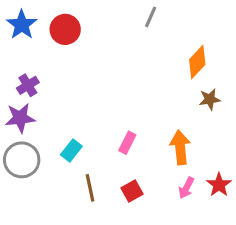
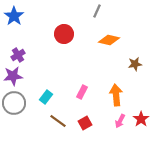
red circle: (65, 29) -> (64, 34), moved
orange diamond: (197, 62) -> (109, 40), moved, turned 60
brown line: (90, 188) -> (58, 121), turned -42

